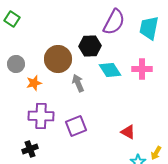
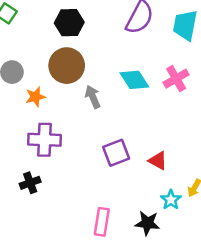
black hexagon: (90, 46) -> (69, 23), moved
pink cross: (142, 69) -> (176, 79), turned -30
purple square: (76, 126) -> (116, 153), moved

